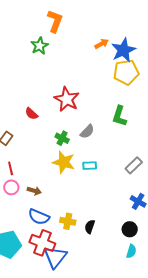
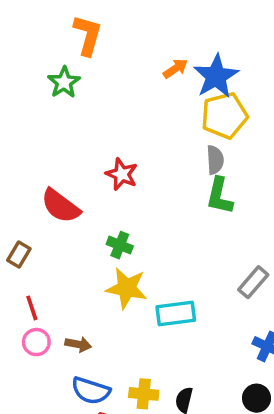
red star: (67, 99) -> (122, 174), size x0.7
red semicircle: (31, 114) -> (61, 206), size x1.6
gray semicircle: (87, 132) -> (215, 160), moved, turned -42
cyan rectangle: (90, 166) -> (176, 313), moved, size x1.5

